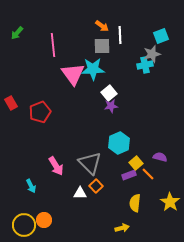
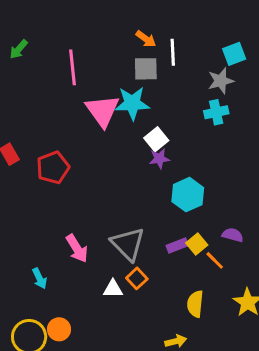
cyan cross: (145, 65) -> (216, 112), moved
cyan hexagon: (119, 143) -> (188, 195), moved
purple rectangle: (129, 175) -> (177, 245), moved

